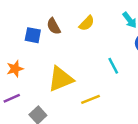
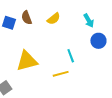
yellow line: (90, 99) -> (61, 74), moved

